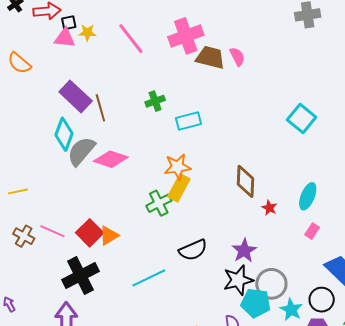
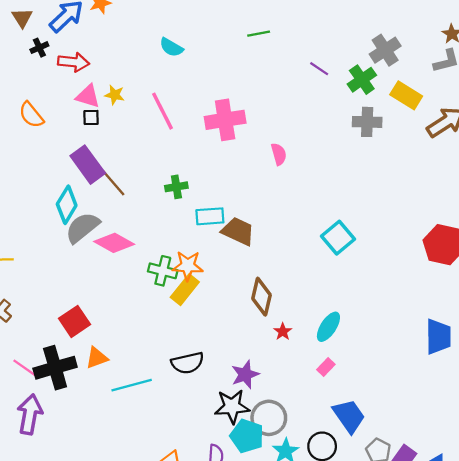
black square: (69, 23) -> (91, 117), moved
brown trapezoid: (210, 57) -> (238, 231), moved
brown line: (100, 108) -> (113, 183), turned -36
green cross: (159, 203) -> (163, 271), moved, turned 30
pink line: (52, 231) -> (26, 369), moved
orange triangle: (109, 236) -> (97, 358), moved

